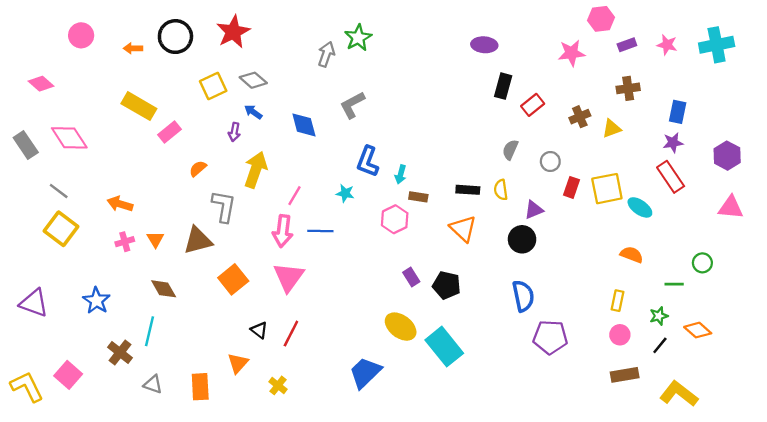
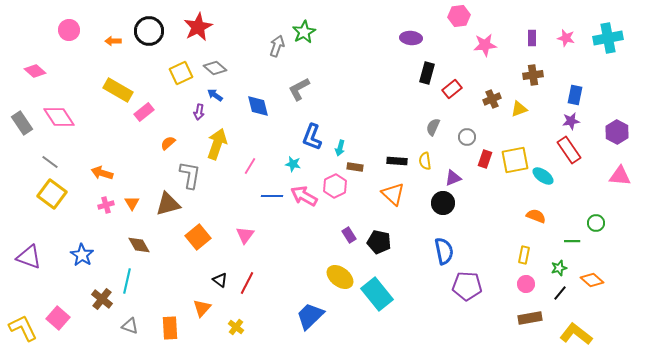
pink hexagon: (601, 19) -> (459, 16), moved
purple rectangle: (627, 45) -> (532, 38), turned -70
pink arrow: (283, 231) -> (304, 196), moved, turned 112
pink triangle: (289, 277) -> (245, 235), size x0.7

